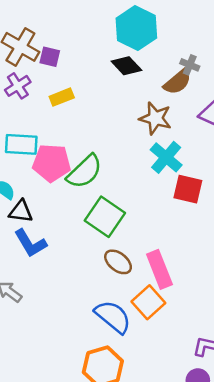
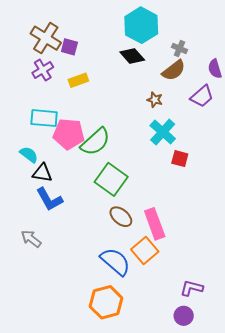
gray cross: (190, 65) -> (179, 49), moved
brown star: (155, 118) -> (155, 100), size x0.6
red square: (188, 189) -> (180, 159), size x0.7

